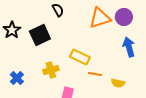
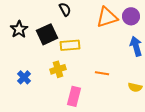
yellow rectangle: (80, 57) -> (70, 45), moved, turned -30
yellow semicircle: (118, 83) -> (135, 87), moved

